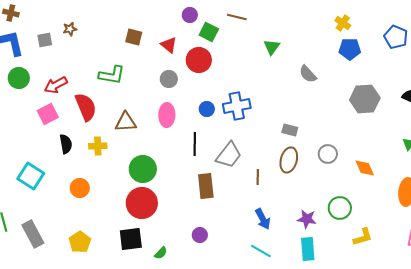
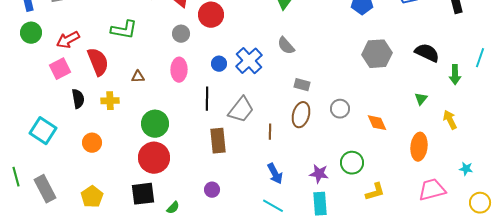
gray semicircle: (308, 74) -> (286, 46), moved
blue cross: (237, 106) -> (249, 61), turned -32
brown triangle: (126, 122) -> (138, 77), size x0.6

